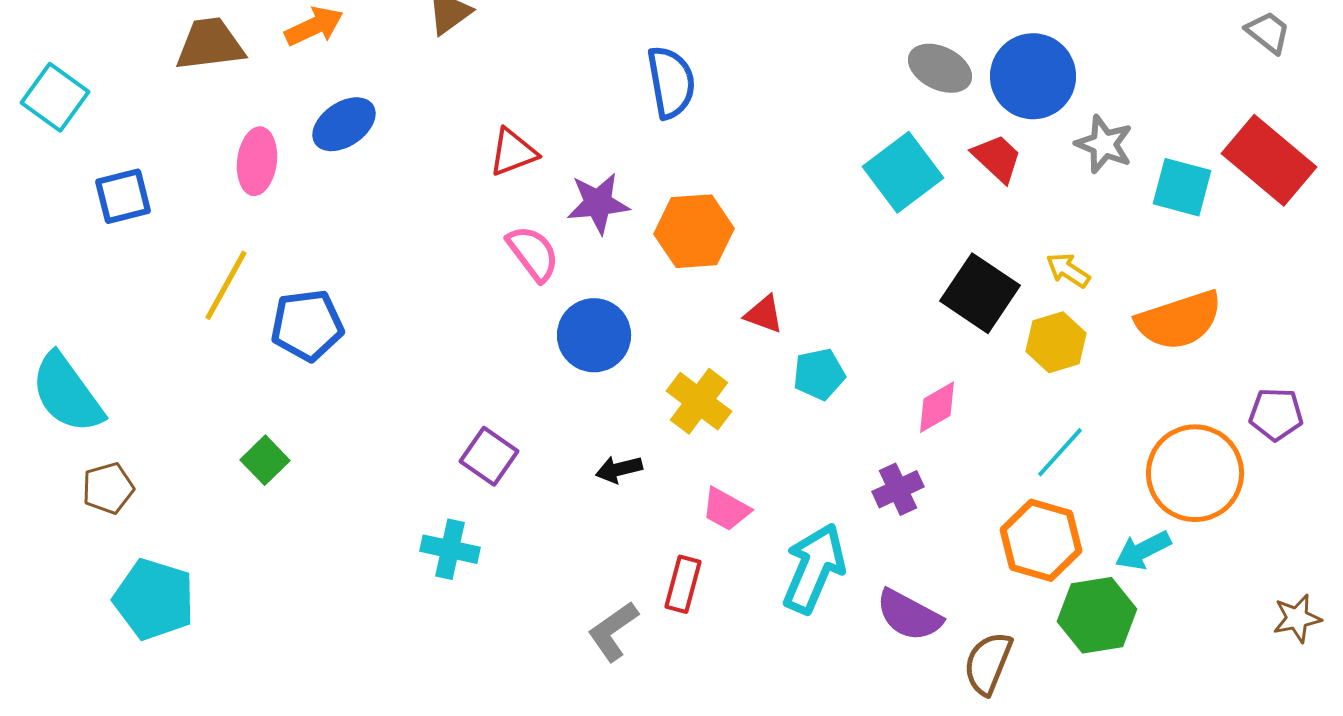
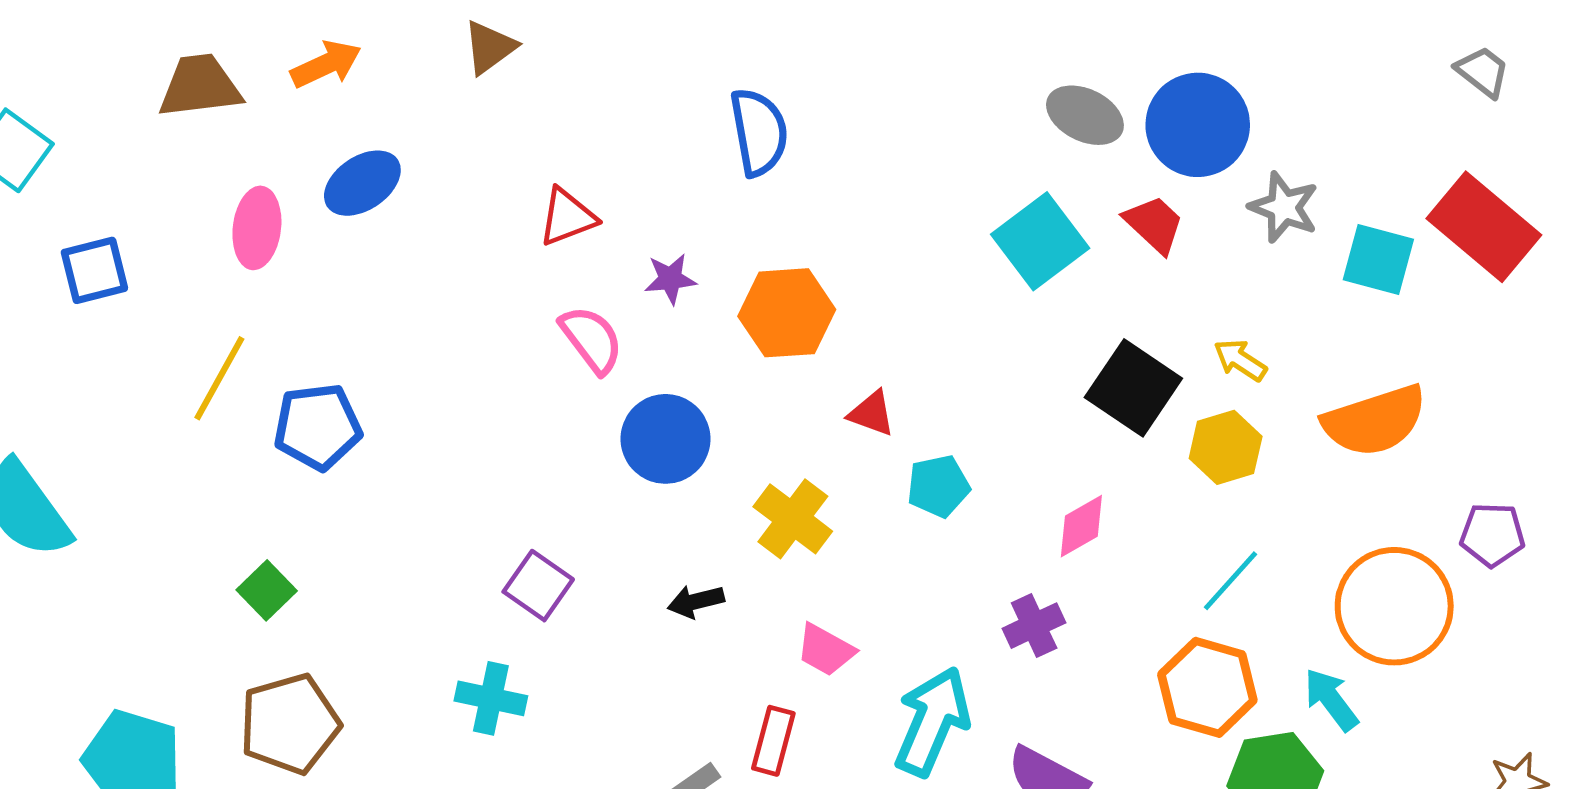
purple star: (598, 203) -> (670, 279), size x0.7
brown pentagon: (108, 488) -> (290, 724), moved, size x1.6
cyan arrow: (1143, 550) -> (1331, 700), turned 80

